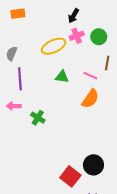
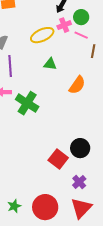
green circle: (99, 37) -> (81, 17), moved
pink line: (90, 76) -> (81, 35), moved
green cross: (38, 118) -> (27, 103), size x1.6

